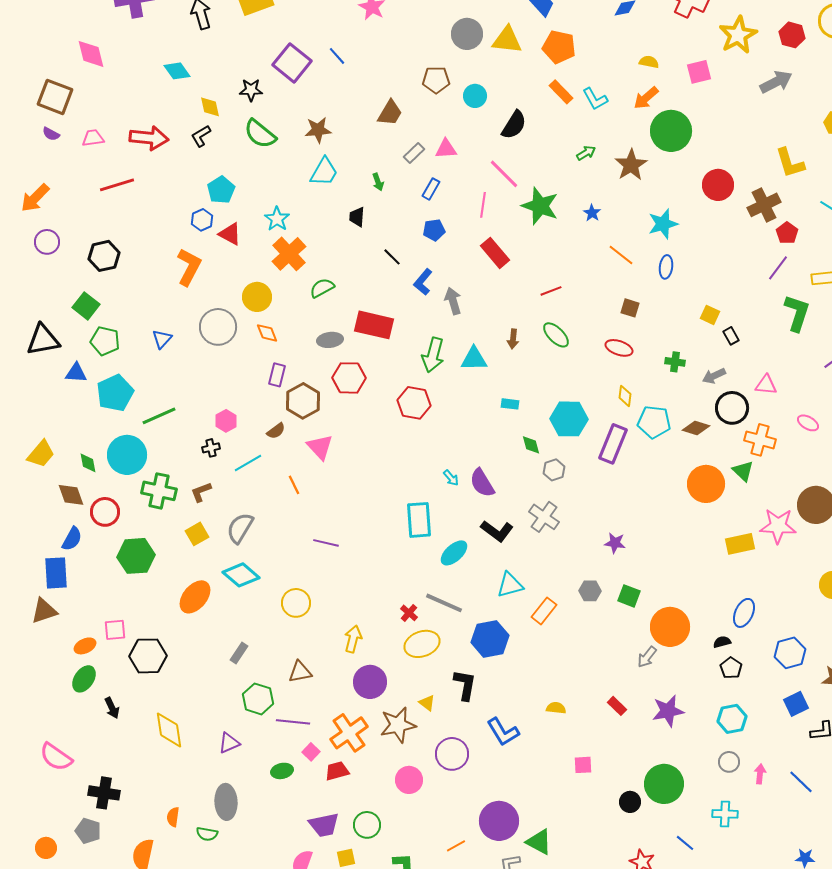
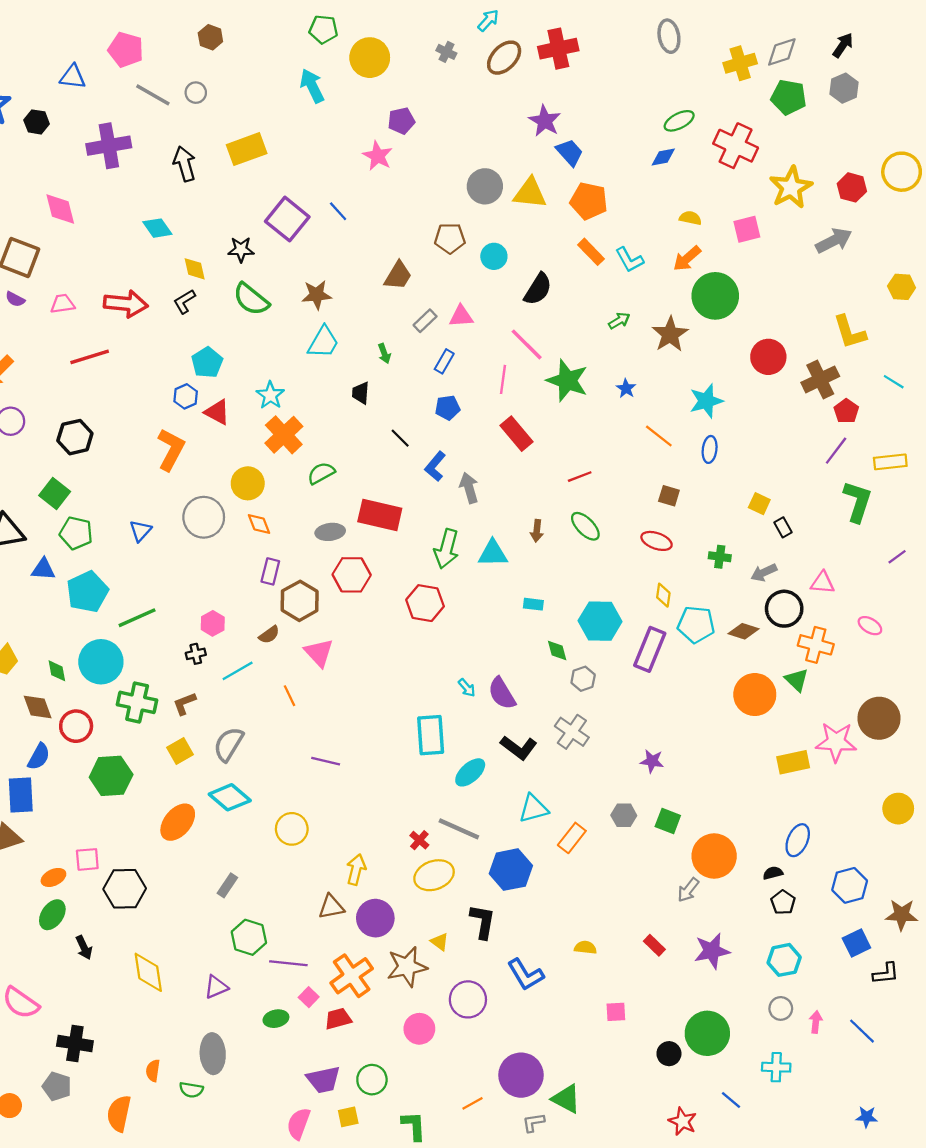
brown triangle: (300, 672) -> (331, 907), moved

